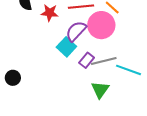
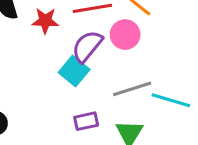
pink circle: (101, 25) -> (125, 35), size x0.7
purple rectangle: (87, 60) -> (86, 121), moved, turned 42

